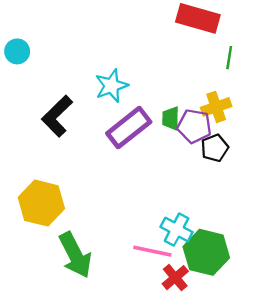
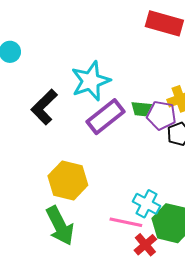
cyan star: (111, 86) -> (91, 81), size x1.4
green trapezoid: (171, 118) -> (141, 109), turned -85
yellow hexagon: (41, 203) -> (68, 181), moved

